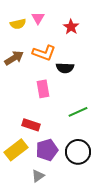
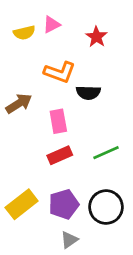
pink triangle: (38, 18) -> (52, 25), turned 32
brown arrow: (14, 58) -> (19, 104), moved
red rectangle: (31, 125) -> (60, 155), moved, turned -42
gray triangle: (38, 176) -> (69, 240), moved

